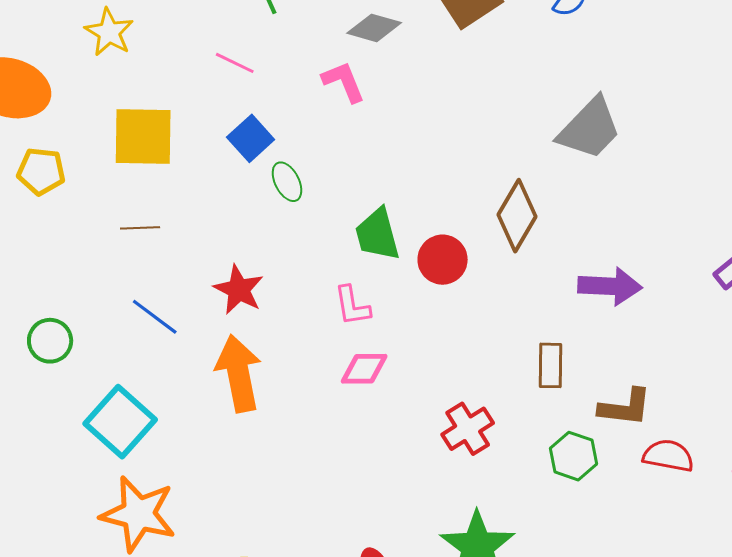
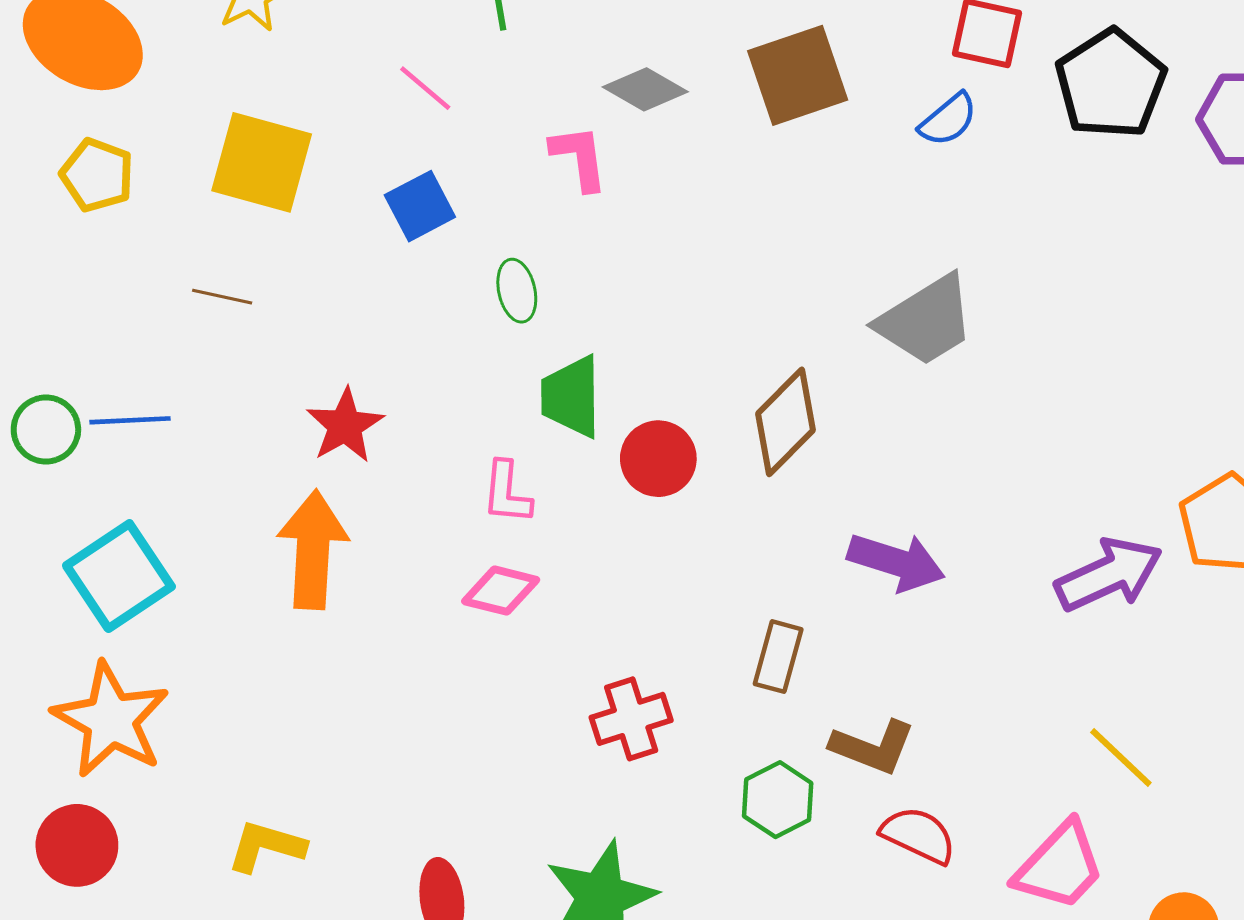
green ellipse: (287, 182) -> (517, 291), moved
blue line: (155, 317) -> (130, 420), moved, turned -54

